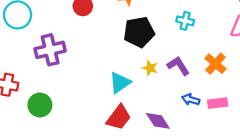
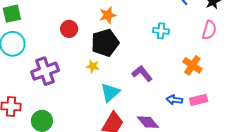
black pentagon: (139, 32) -> (105, 43), moved
purple L-shape: (178, 66) -> (142, 73), moved
yellow star: (150, 68) -> (93, 66), moved

